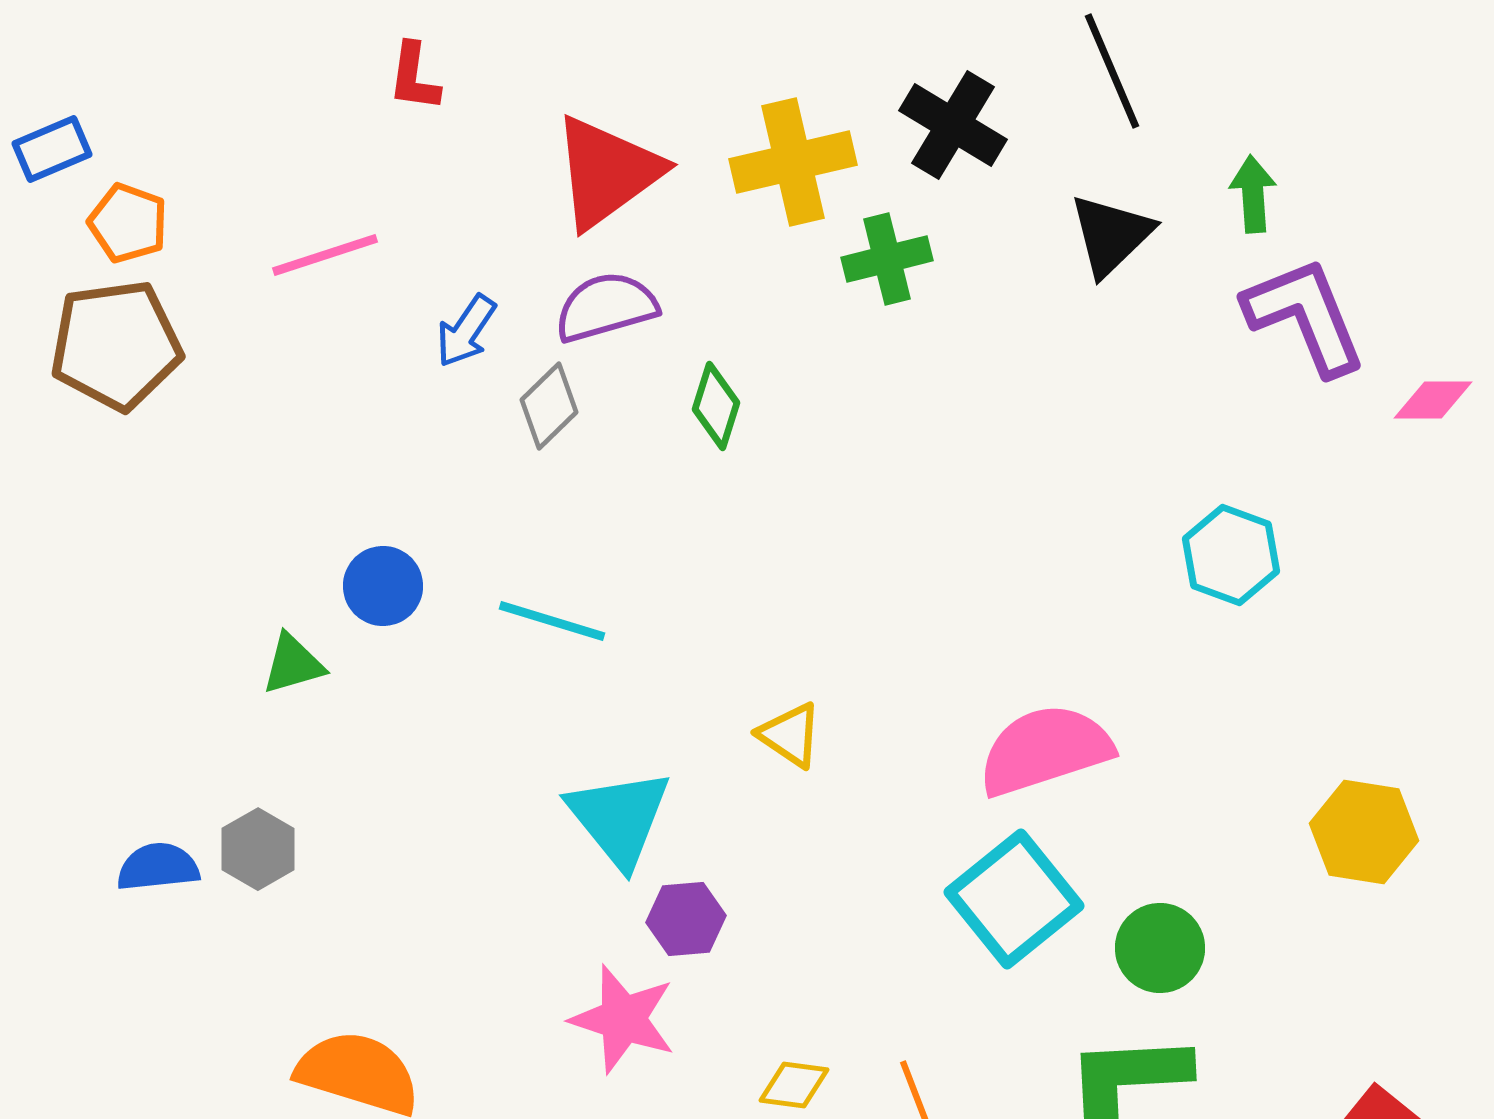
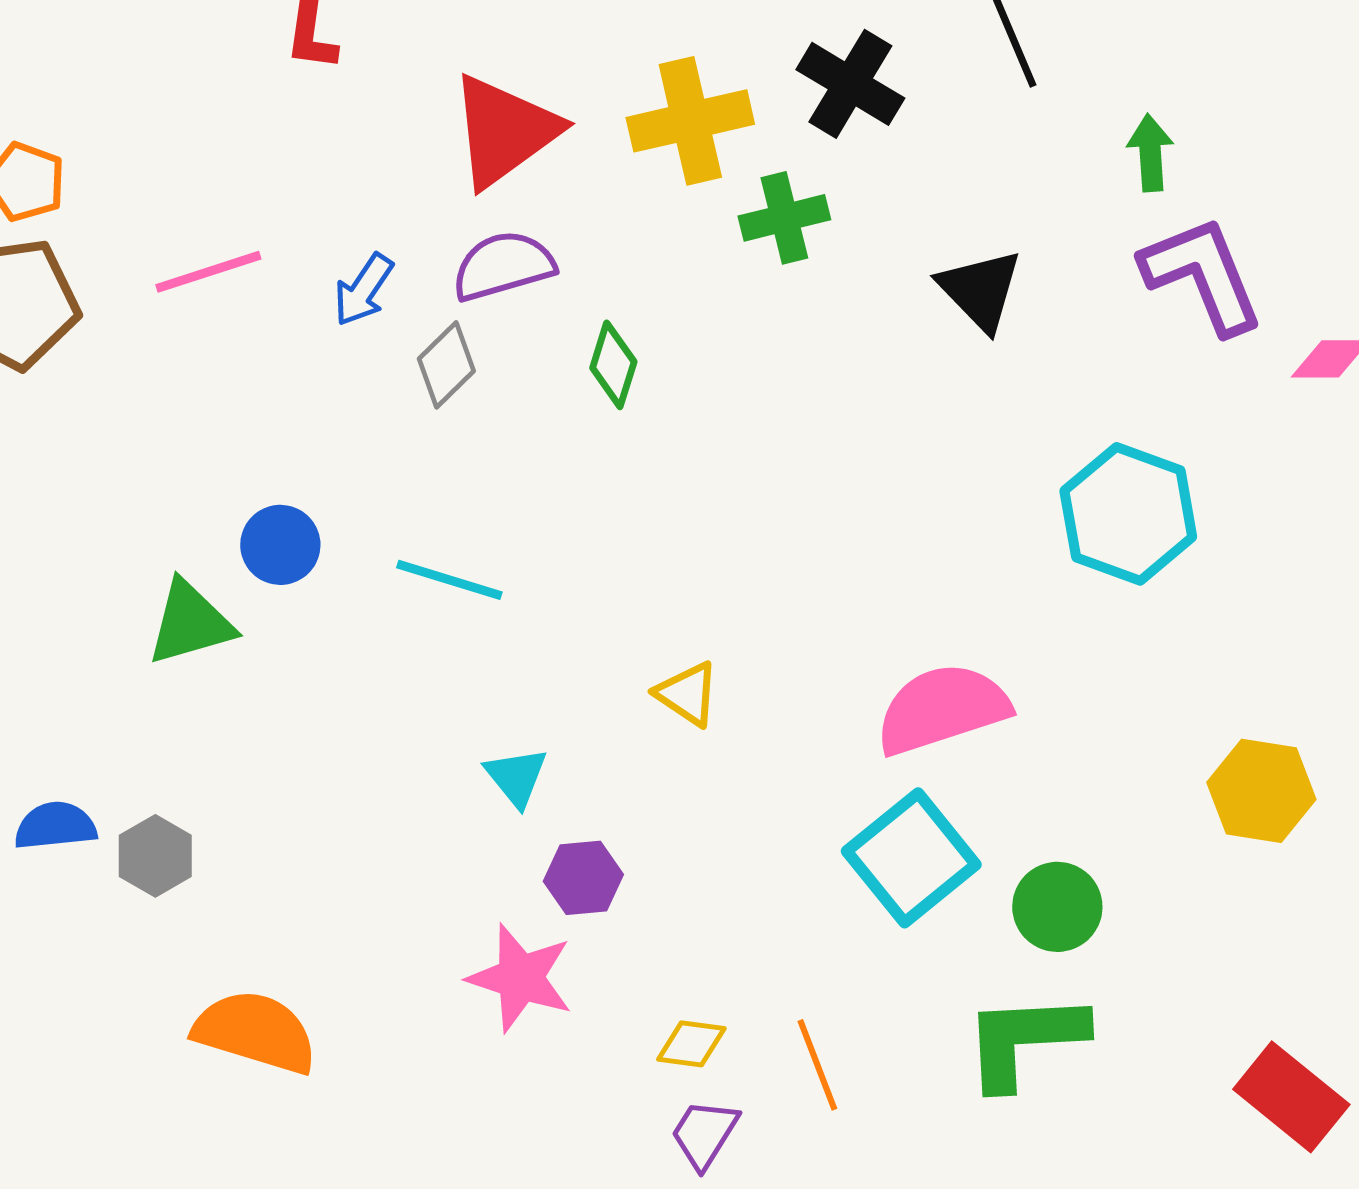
black triangle: (1111, 235) -> (980, 290), moved, turned -30
pink line: (325, 255) -> (208, 272), moved
cyan hexagon: (1231, 555) -> (1128, 514), size x1.4
green triangle: (293, 664) -> (190, 623), size x1.4
cyan triangle: (619, 818) -> (516, 777), size x0.6
gray hexagon: (258, 849) -> (155, 856), moved

